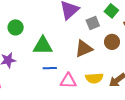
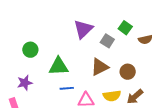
gray square: (93, 23) -> (107, 41), turned -32
brown circle: (112, 42) -> (128, 72), moved

